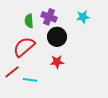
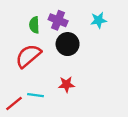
red star: (57, 62) -> (66, 84), moved
red line: (12, 72) -> (14, 103), moved

